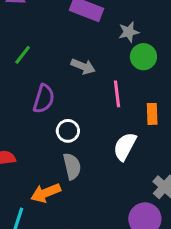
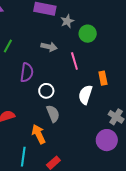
gray star: (129, 32) -> (67, 21), moved
orange rectangle: (152, 114) -> (103, 78), moved
orange arrow: (46, 193) -> (39, 134), turned 96

